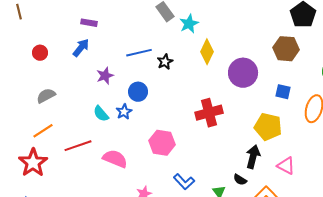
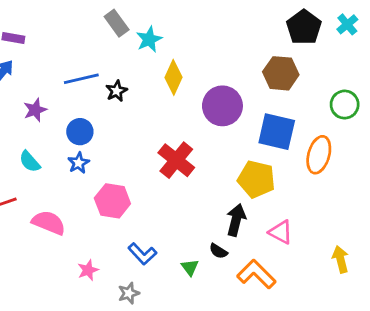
blue square: (283, 92) -> (277, 132), size x1.8
blue star: (124, 112) -> (79, 163), moved
red cross: (209, 113) -> (176, 160), turned -36

